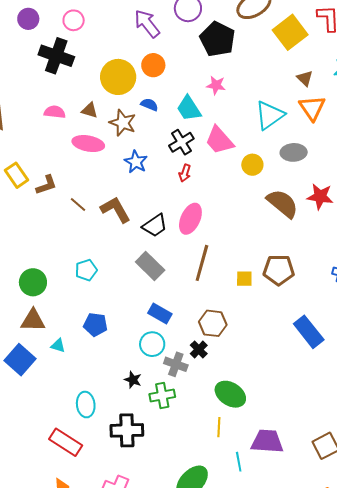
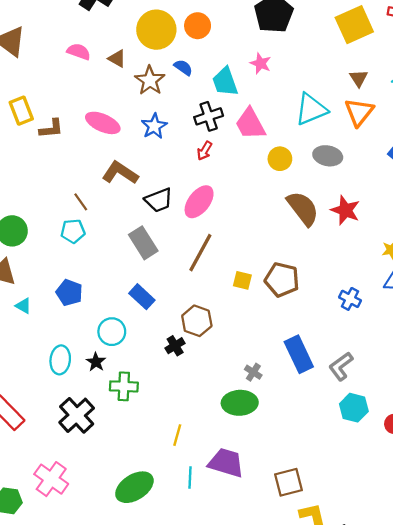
pink ellipse: (88, 144) -> (103, 123), moved
brown line: (78, 205) -> (81, 202), moved
brown L-shape: (116, 210) -> (120, 173), turned -40
cyan circle: (152, 344) -> (112, 332), moved
gray cross: (176, 364) -> (253, 372), moved, size x0.7
green ellipse: (230, 394) -> (240, 403), moved, turned -48
cyan ellipse: (86, 405) -> (60, 360), moved
black cross: (127, 430) -> (77, 415), turned 36

